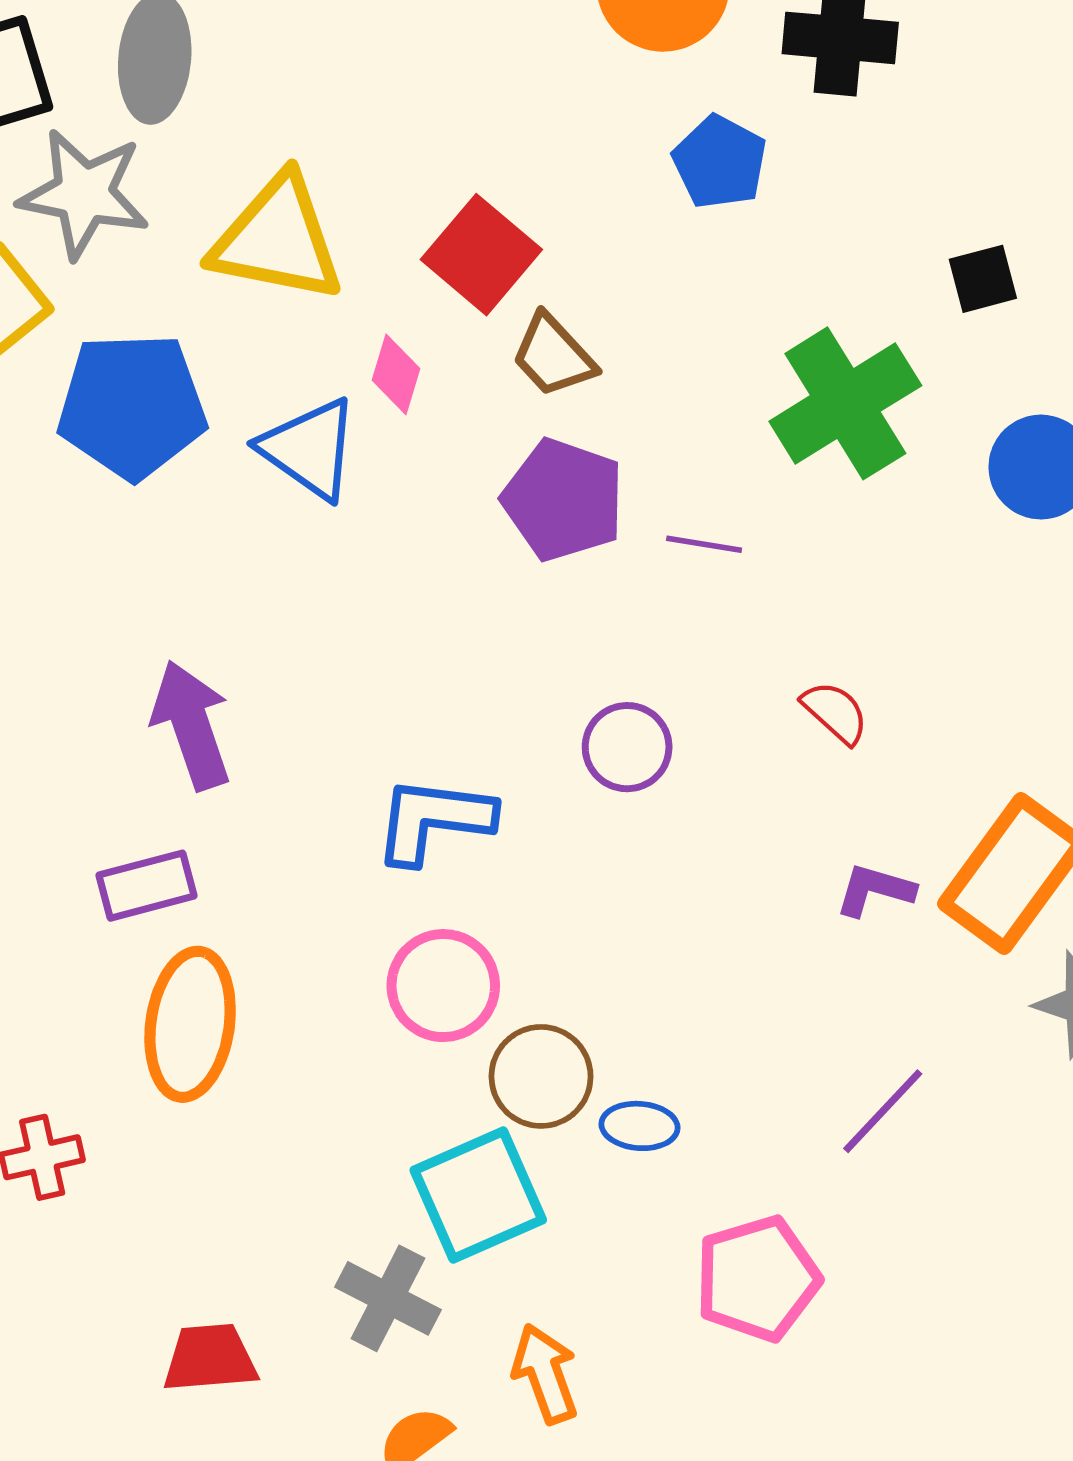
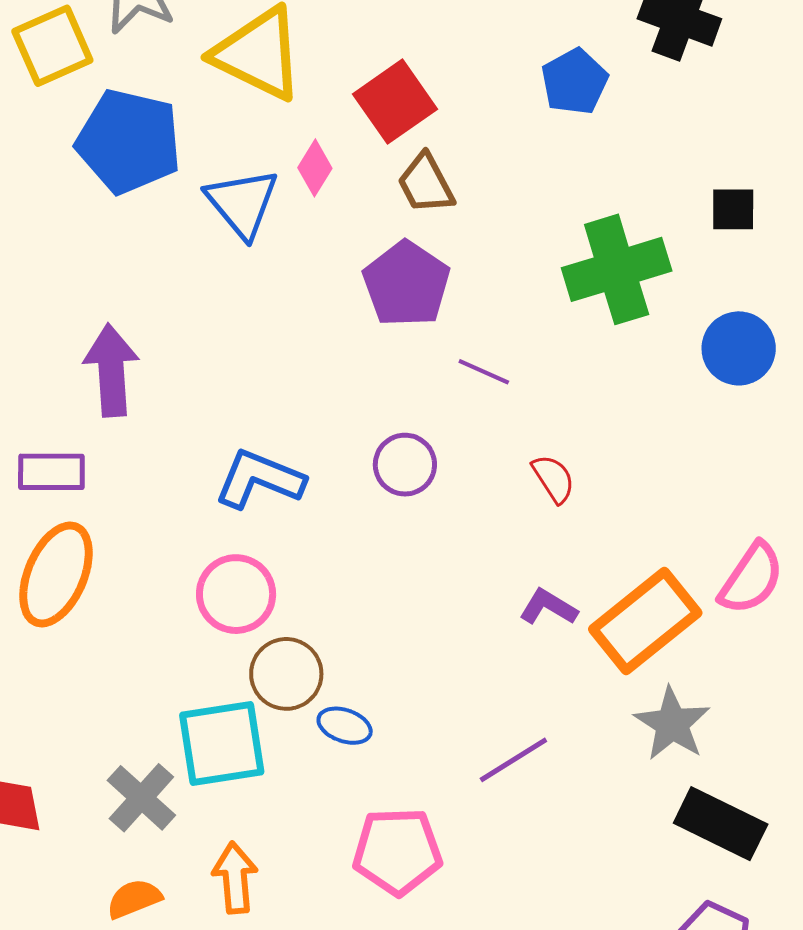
purple line: (704, 544) -> (484, 372), moved

